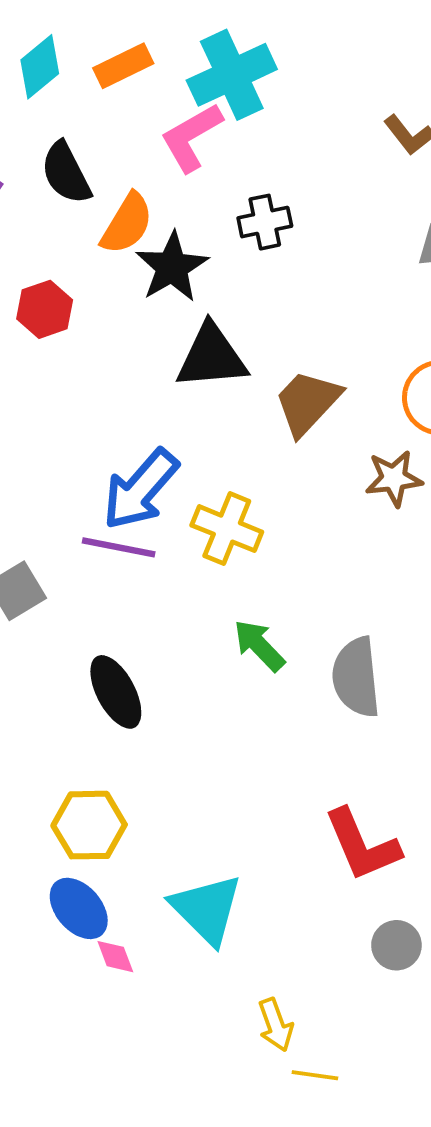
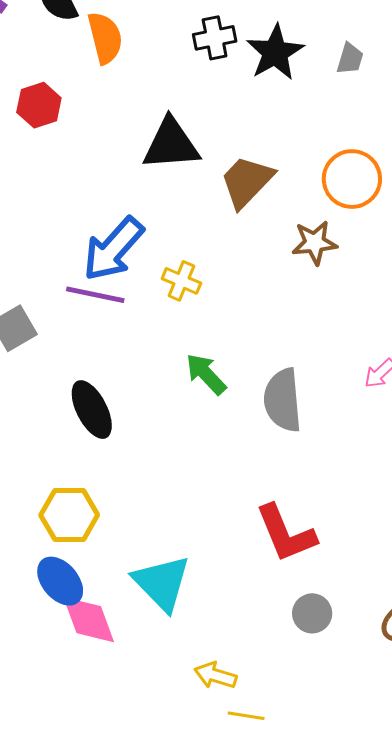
orange semicircle: (127, 224) -> (105, 38), turned -46
black star: (172, 267) -> (275, 52), moved
yellow cross: (227, 529) -> (181, 281), size x0.7
pink diamond: (115, 957) -> (89, 620), size x1.8
yellow arrow: (276, 1025) -> (215, 675), turned 126

